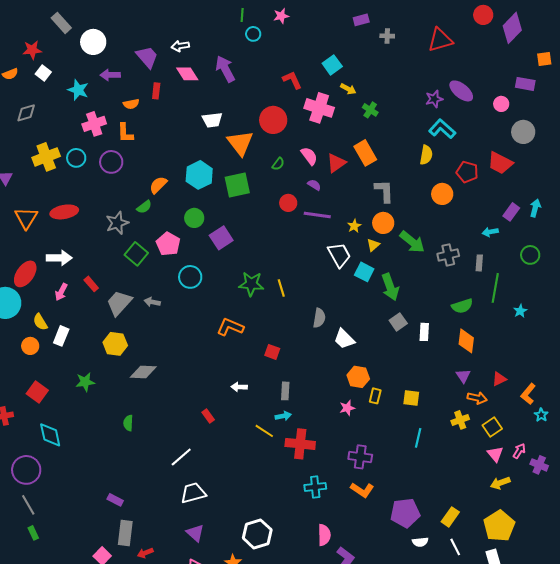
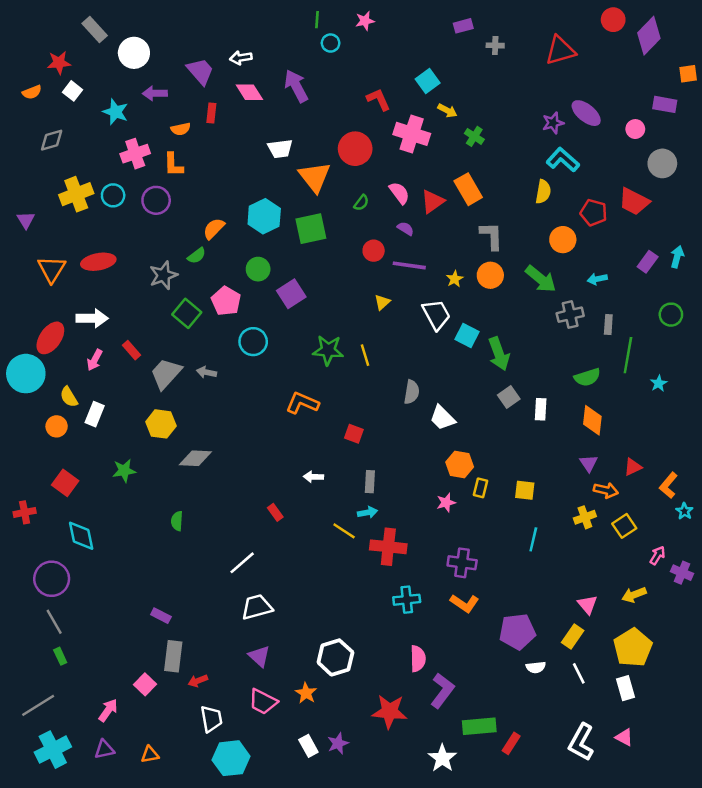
cyan arrow: (490, 232) -> (597, 279), moved
green arrow: (412, 242) -> (541, 279), moved
yellow triangle: (373, 245) -> (382, 302), moved
pink triangle: (495, 454) -> (587, 605), moved

